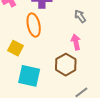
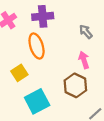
yellow square: (15, 48) -> (19, 73), turned 35
cyan square: (29, 76) -> (37, 101), turned -35

